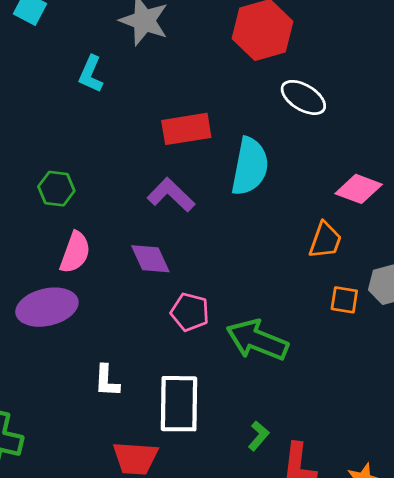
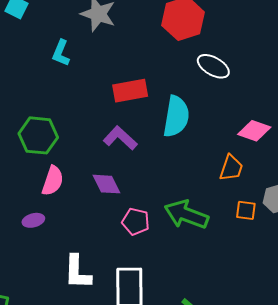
green hexagon: (56, 189) -> (38, 135), size x1.5
purple ellipse: (47, 307) -> (33, 220), size x0.5
green arrow: (257, 340) -> (186, 215), moved
white L-shape: (107, 381) -> (77, 272), size x1.5

